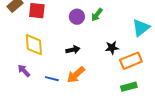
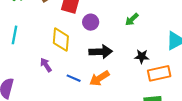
purple circle: (77, 17) -> (91, 22), moved
black arrow: (73, 50) -> (101, 52), size x1.5

